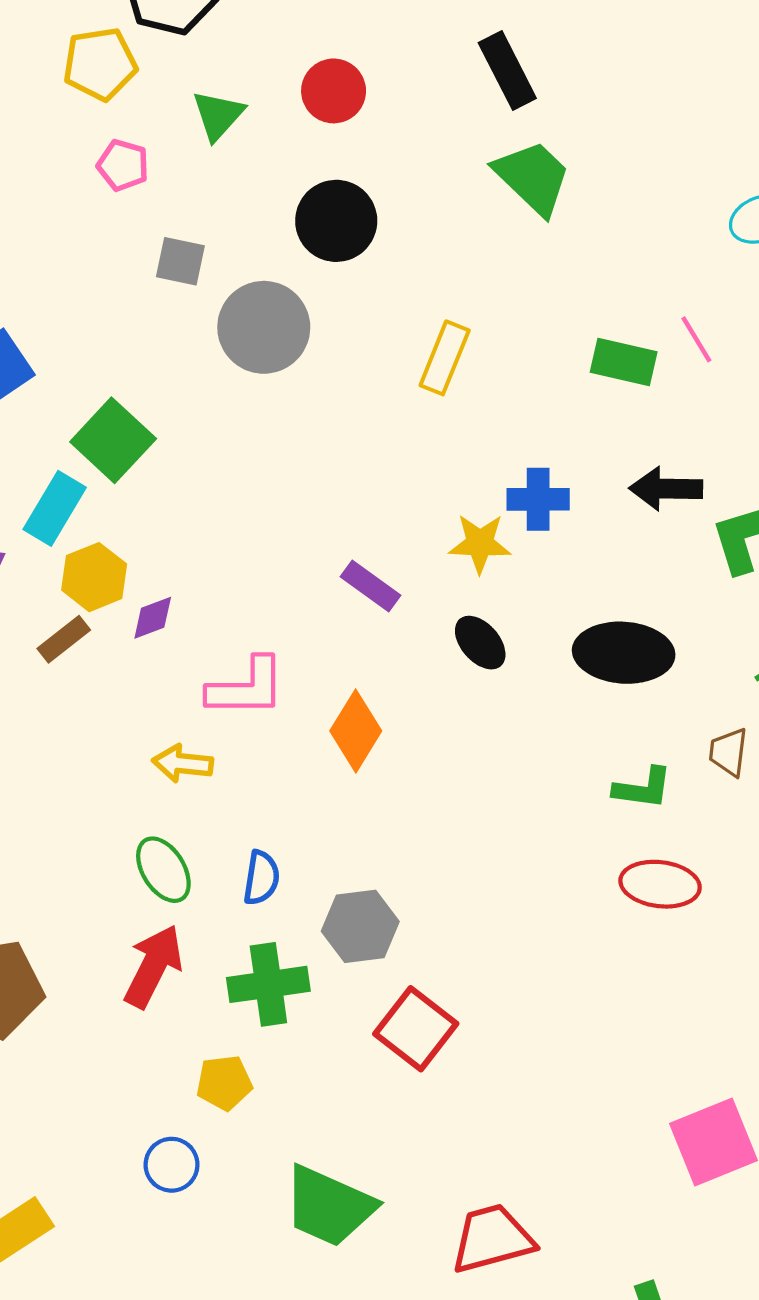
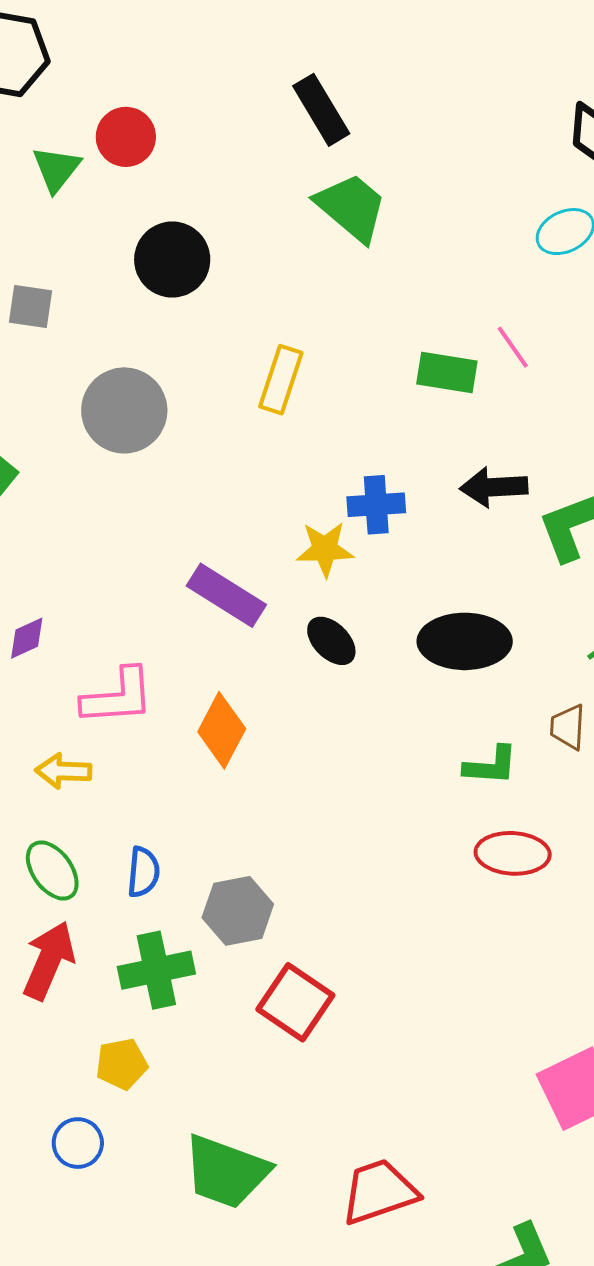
red circle: (334, 91) -> (126, 137), moved
gray circle: (264, 327) -> (124, 410), moved
purple rectangle: (370, 586) -> (226, 595), size x1.4

